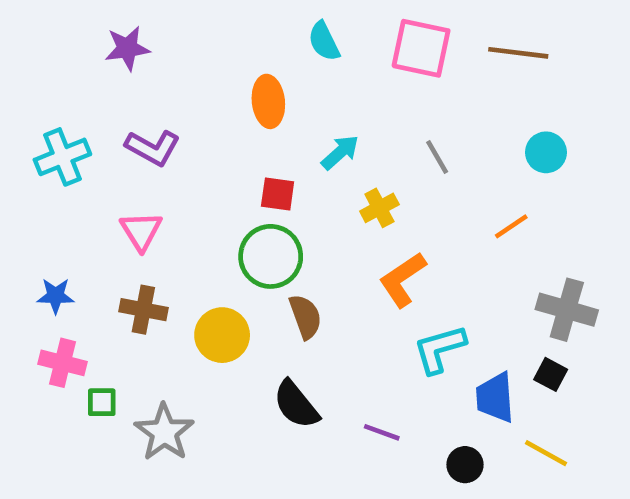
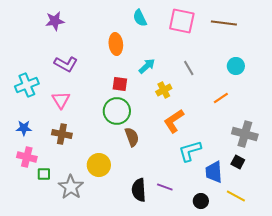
cyan cross: (62, 157) -> (27, 85), moved
yellow circle: (222, 335) -> (99, 165), moved
black semicircle: (296, 404) -> (139, 190), moved, turned 35

